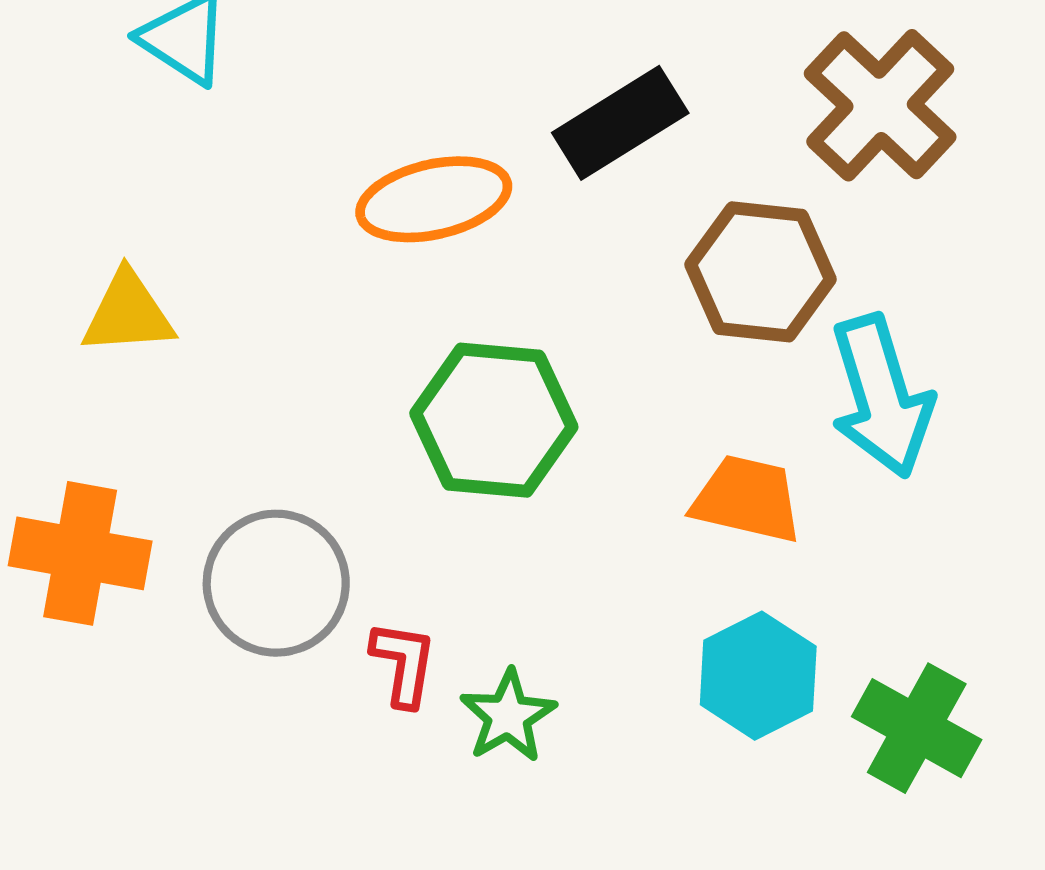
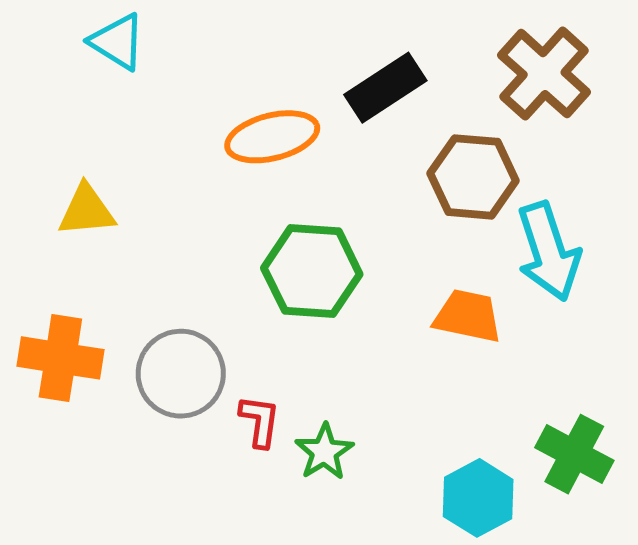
cyan hexagon: (758, 676) -> (478, 498), moved

